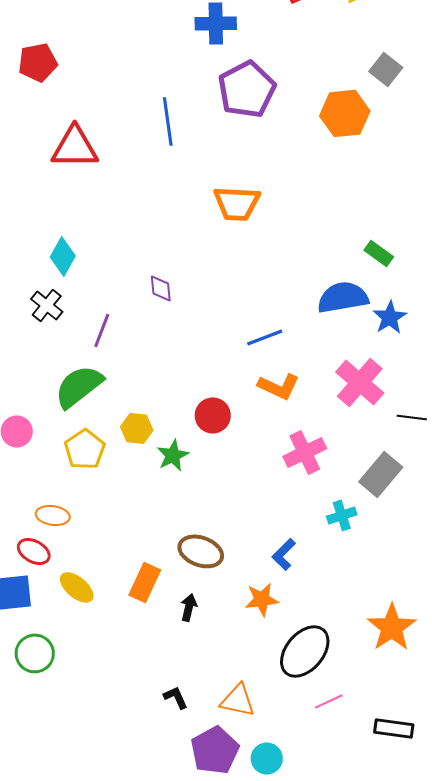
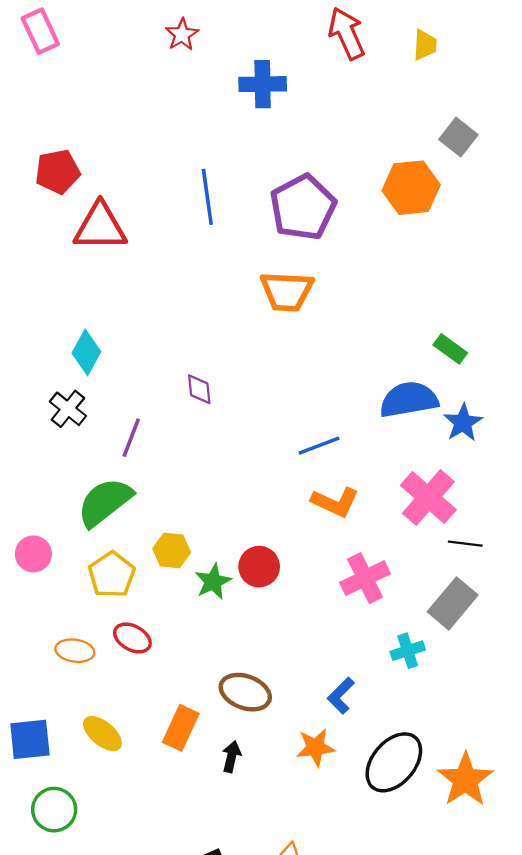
red pentagon: (38, 62) -> (58, 172), moved
purple pentagon: (247, 89) -> (303, 207), moved
red circle: (213, 415) -> (259, 567), moved
black line: (412, 417) -> (465, 544), moved
red ellipse: (34, 551) -> (132, 638), moved
black ellipse: (305, 651) -> (394, 762), moved

